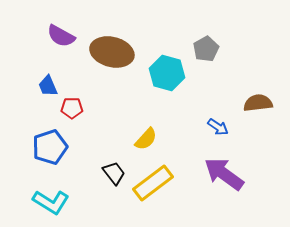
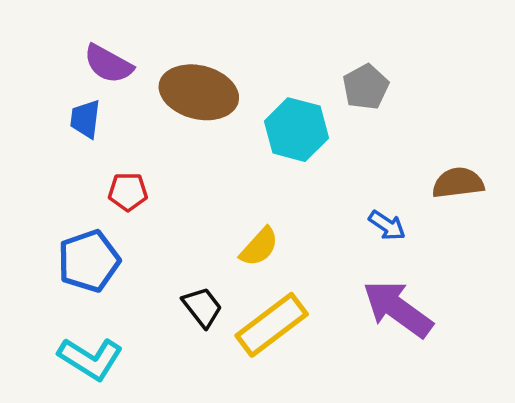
blue trapezoid: (48, 86) -> (85, 119), moved, turned 30

